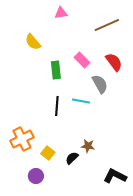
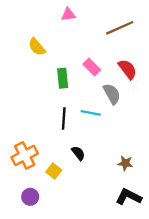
brown star: (88, 146) -> (125, 163), moved
black semicircle: (72, 158) -> (78, 153), moved, turned 96
purple circle: (36, 176) -> (30, 197), moved

